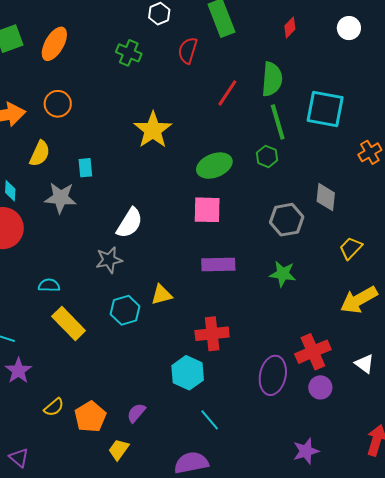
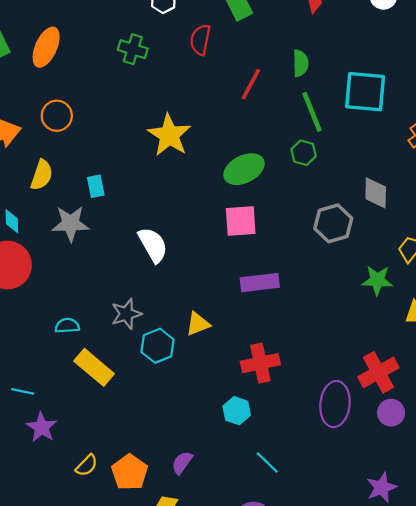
green semicircle: (272, 79) -> (301, 63), size x0.7
white semicircle: (130, 223) -> (153, 245), turned -56
gray star: (109, 260) -> (126, 314), moved
green star: (283, 274) -> (377, 280), moved
cyan hexagon: (188, 373) -> (237, 411), size x0.7

